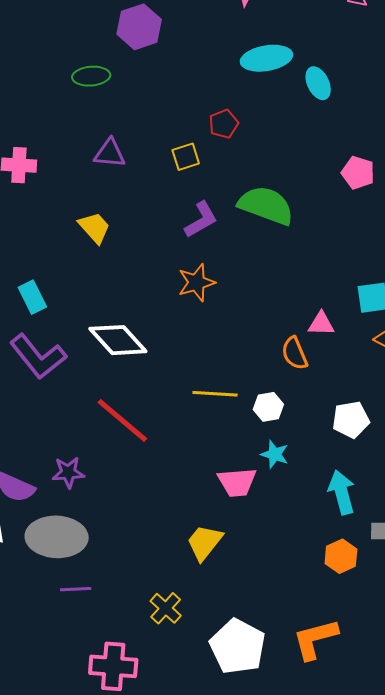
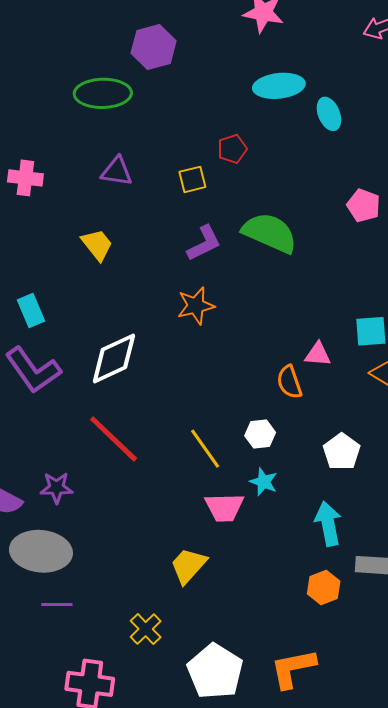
green ellipse: (91, 76) -> (103, 93), size x1.5
white diamond: (118, 340) -> (114, 358), turned -76
yellow line: (215, 394) -> (205, 449), moved, turned 48
white pentagon: (351, 420) -> (342, 452), turned -30

